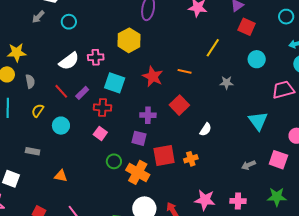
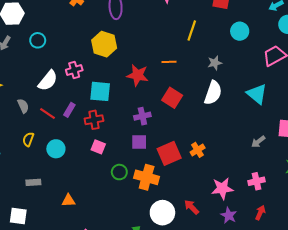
gray semicircle: (30, 81) -> (23, 106), moved
white semicircle: (206, 129) -> (213, 93), moved, size x1.6

